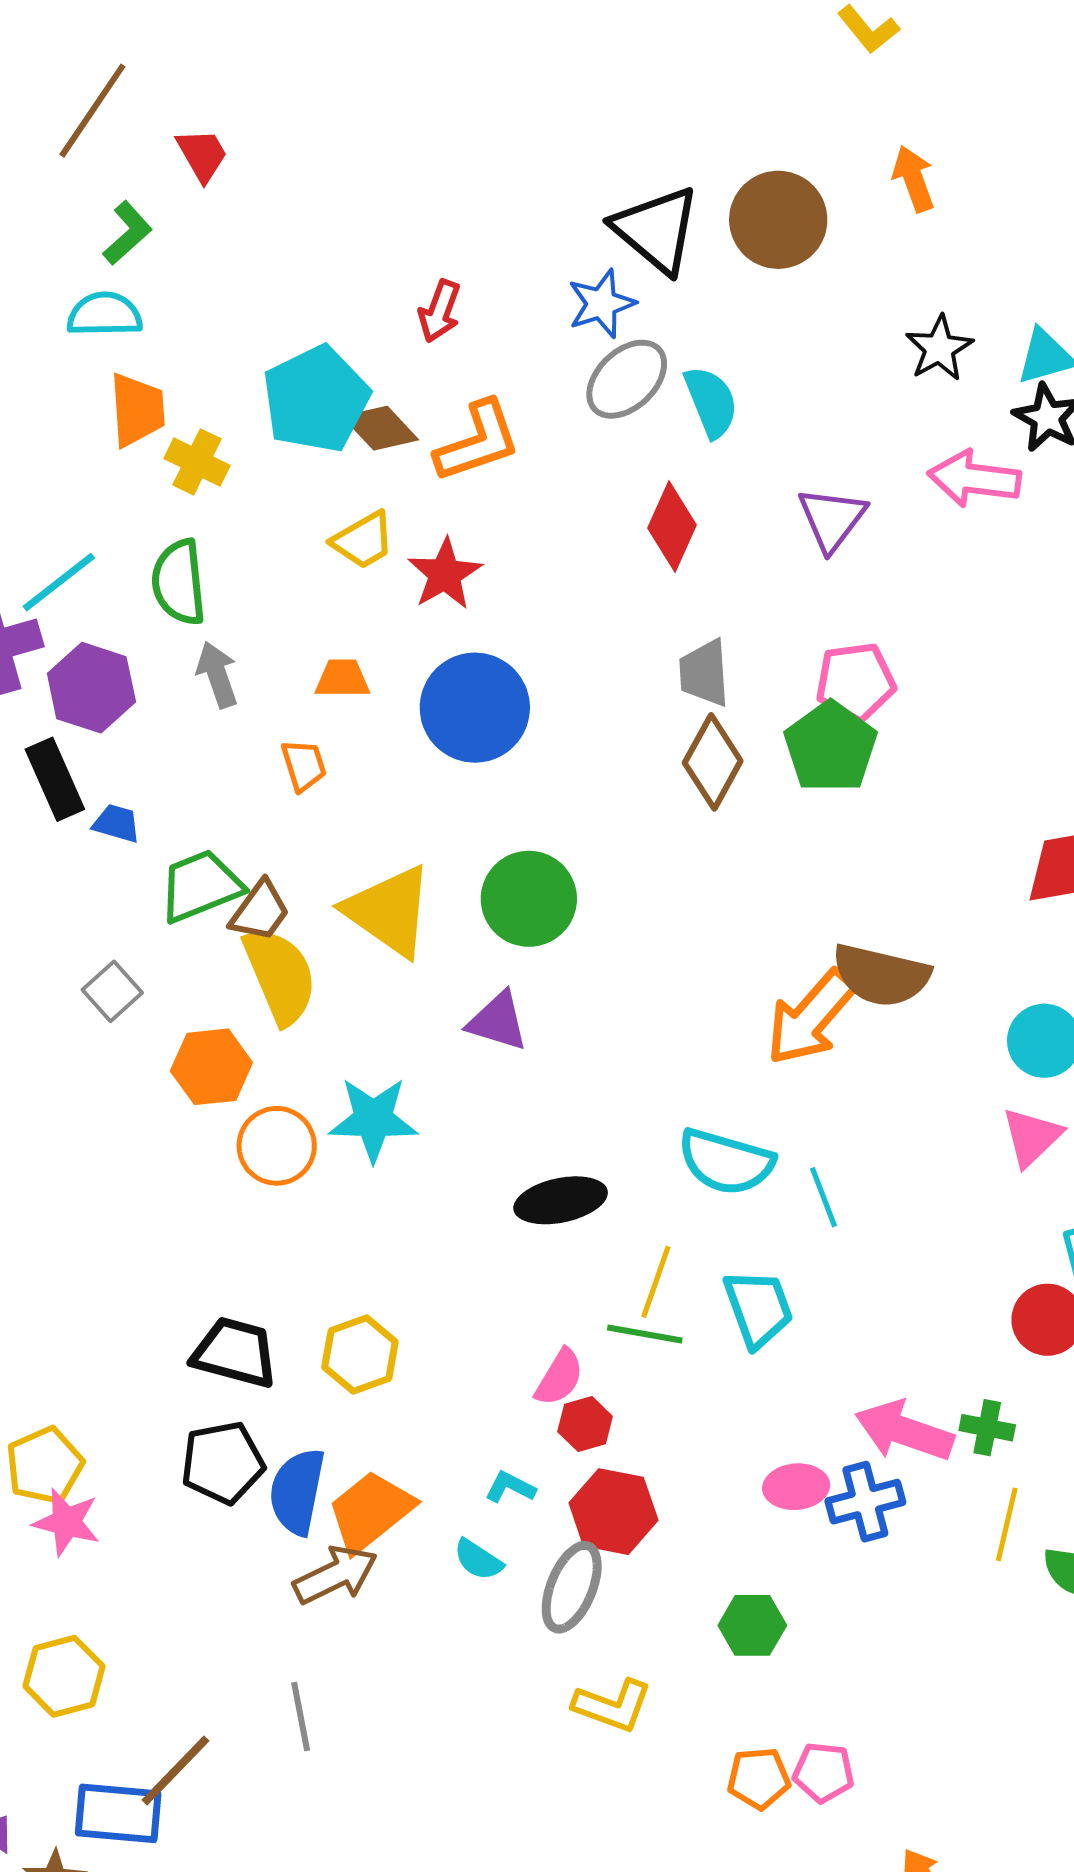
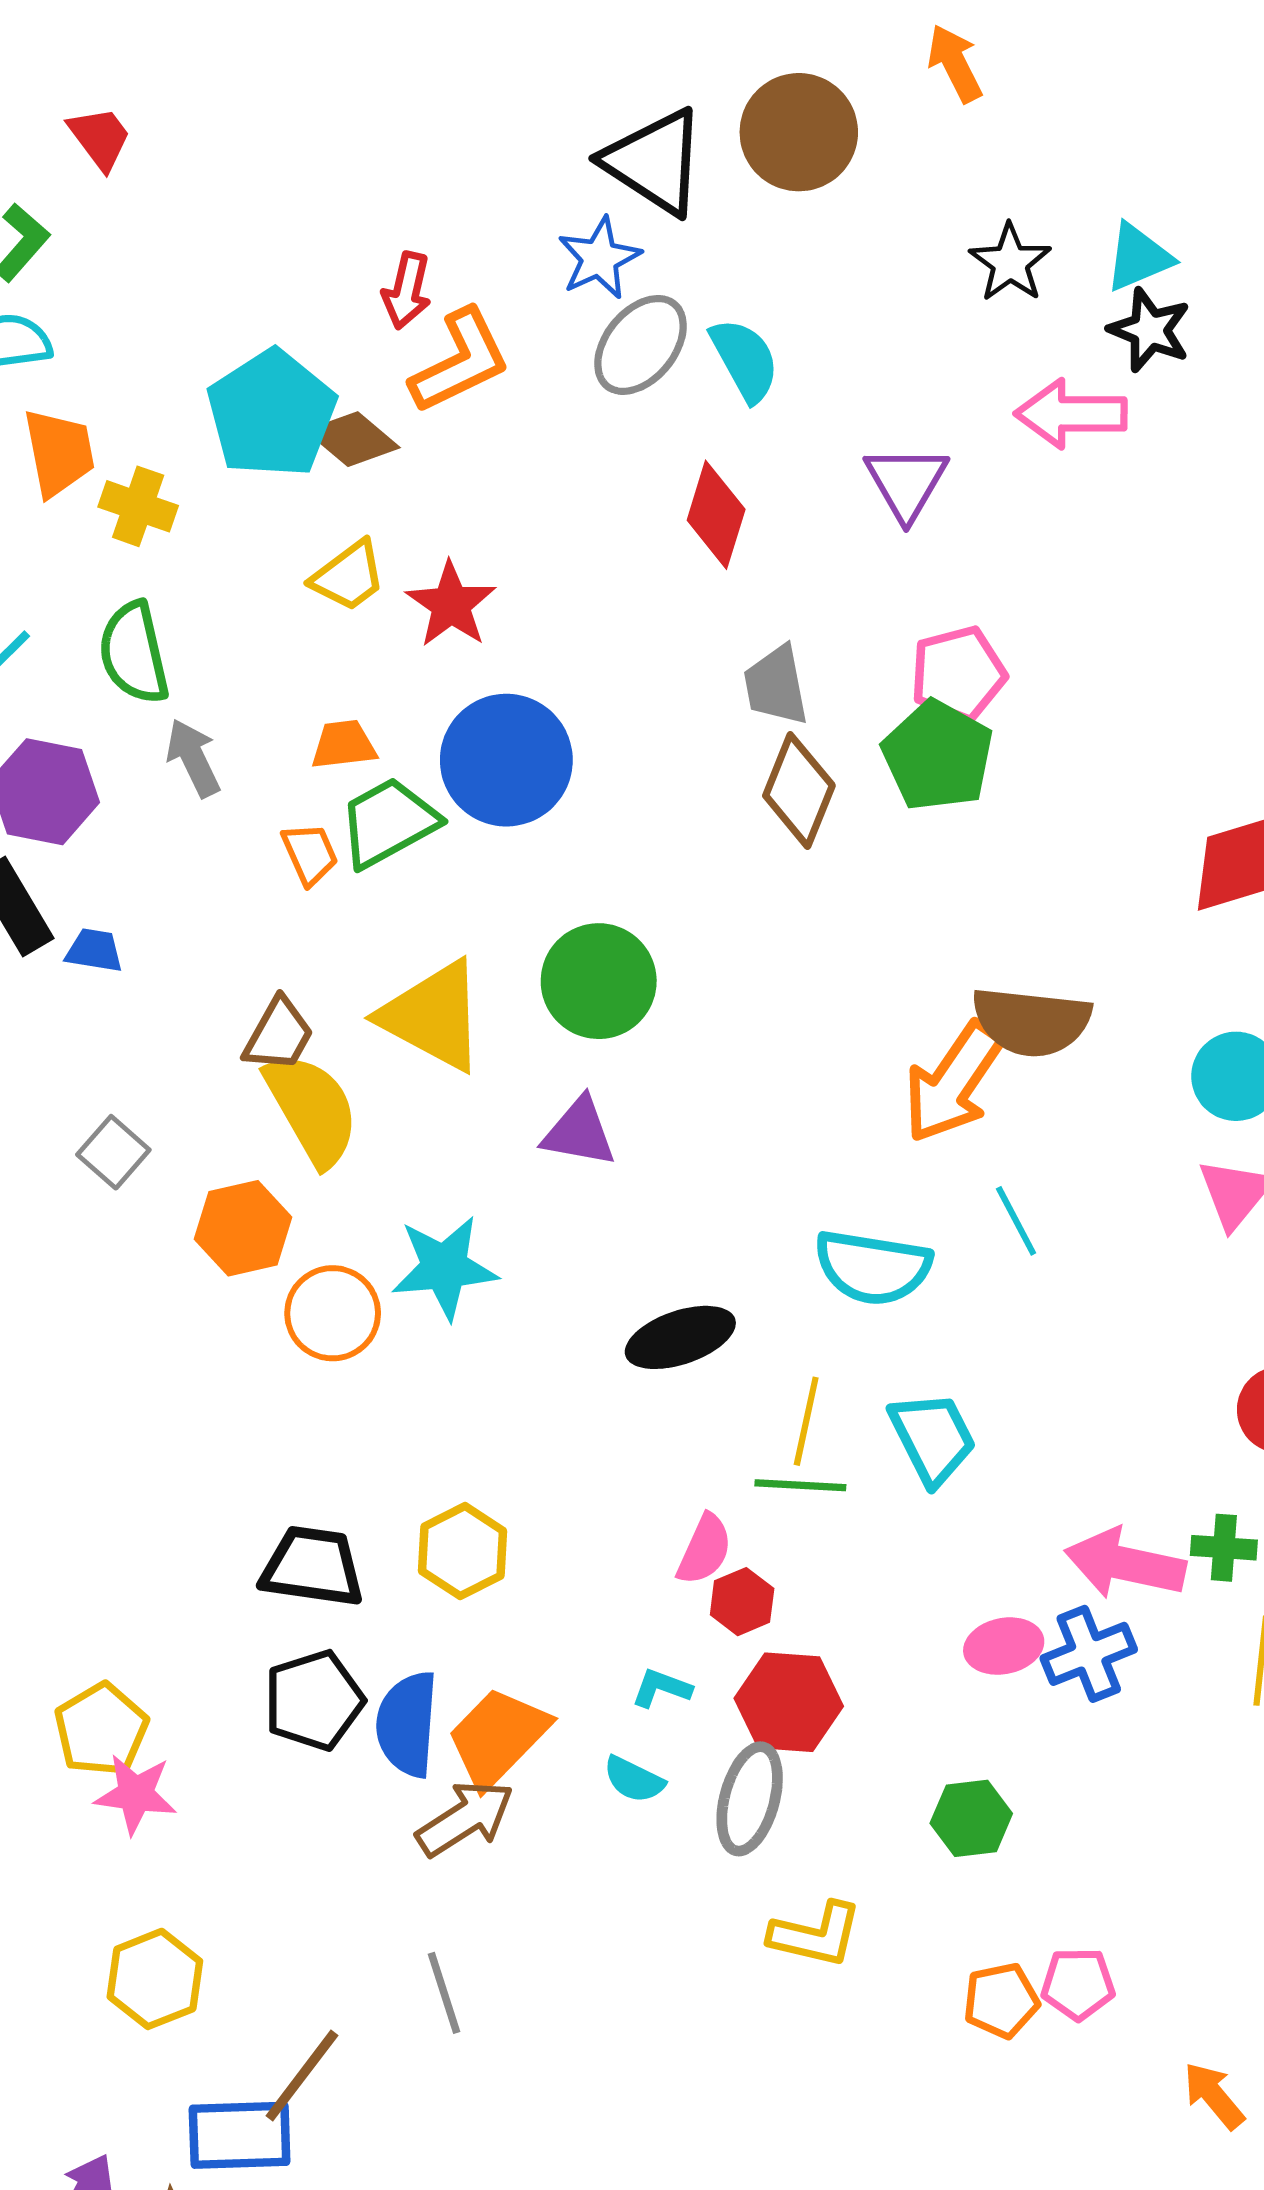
orange L-shape: (478, 442) -> (460, 361), moved
green trapezoid: (201, 886) -> (388, 822), moved
cyan line: (824, 1197) -> (1016, 1221), moved

